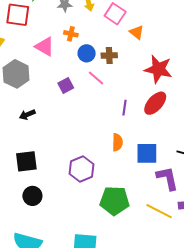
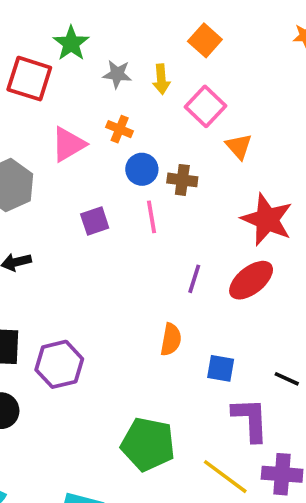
pink triangle: (45, 47) -> (68, 144), turned 50
pink line: (96, 78) -> (151, 217), turned 30
blue square: (147, 153) -> (221, 368), size x0.7
purple hexagon: (82, 169) -> (59, 364), moved

